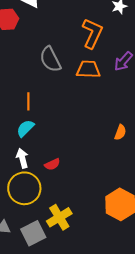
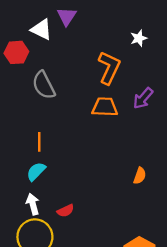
gray semicircle: (50, 59) -> (44, 85), moved

